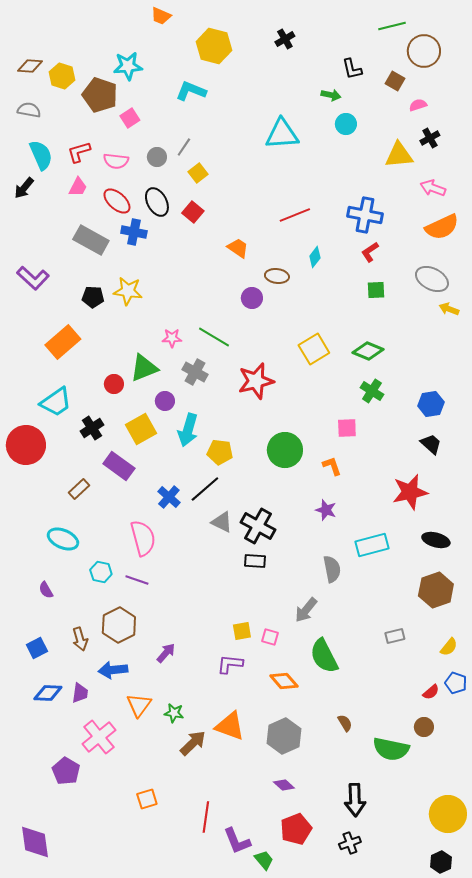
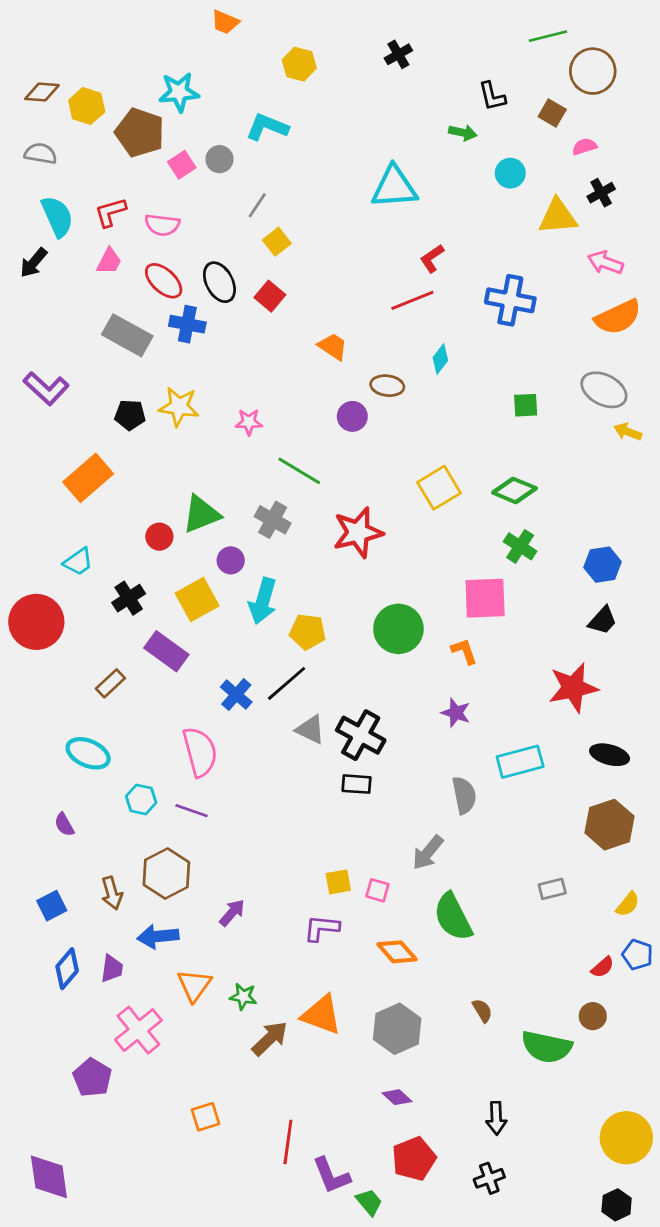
yellow hexagon: (214, 46) -> (299, 64), size x0.7
cyan circle: (346, 124) -> (510, 173), moved
gray circle: (157, 157) -> (219, 159), moved
red L-shape: (370, 252) -> (432, 258), moved
pink star: (172, 338) -> (249, 422), moved
cyan trapezoid: (56, 402) -> (78, 562), size x0.7
pink square: (347, 428) -> (485, 598), size x1.6
black trapezoid: (431, 444) -> (603, 620), turned 90
blue diamond: (48, 693) -> (67, 969), turned -52
black arrow: (355, 800) -> (496, 1118), size x0.7

